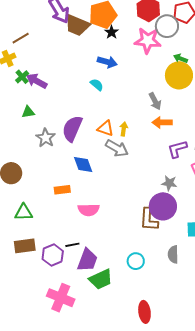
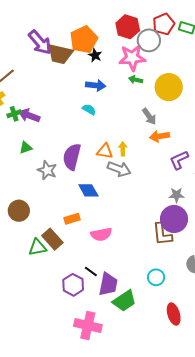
green arrow: (180, 58) -> (136, 80), moved
green cross: (22, 77) -> (14, 114), turned 32
black line: (72, 245) -> (91, 271), turned 56
brown rectangle: (25, 246) -> (52, 239), moved, turned 65
red ellipse: (144, 312) -> (174, 314), moved

